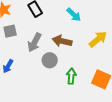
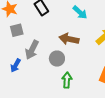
gray arrow: (34, 42) -> (32, 50), moved
green arrow: (71, 76) -> (67, 80), moved

